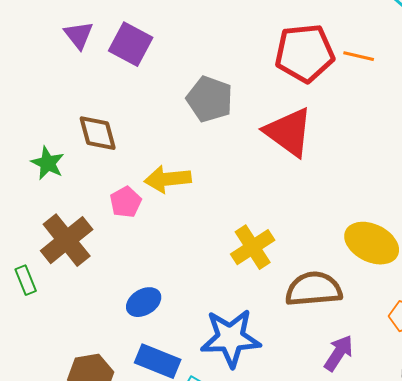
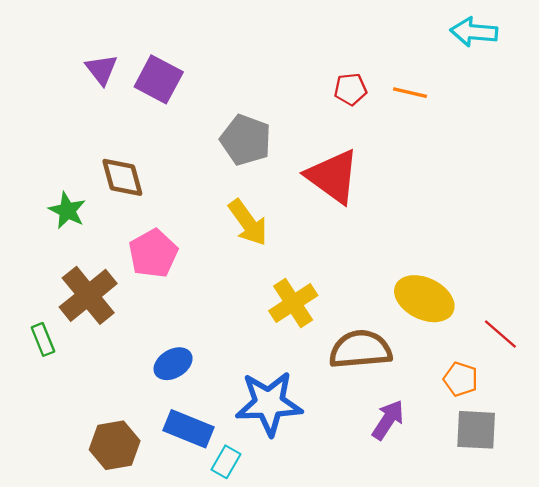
red pentagon: (305, 53) -> (350, 89), size x0.5
yellow arrow: (168, 179) -> (248, 223), moved, turned -120
pink pentagon: (126, 202) -> (153, 253), size x1.4

